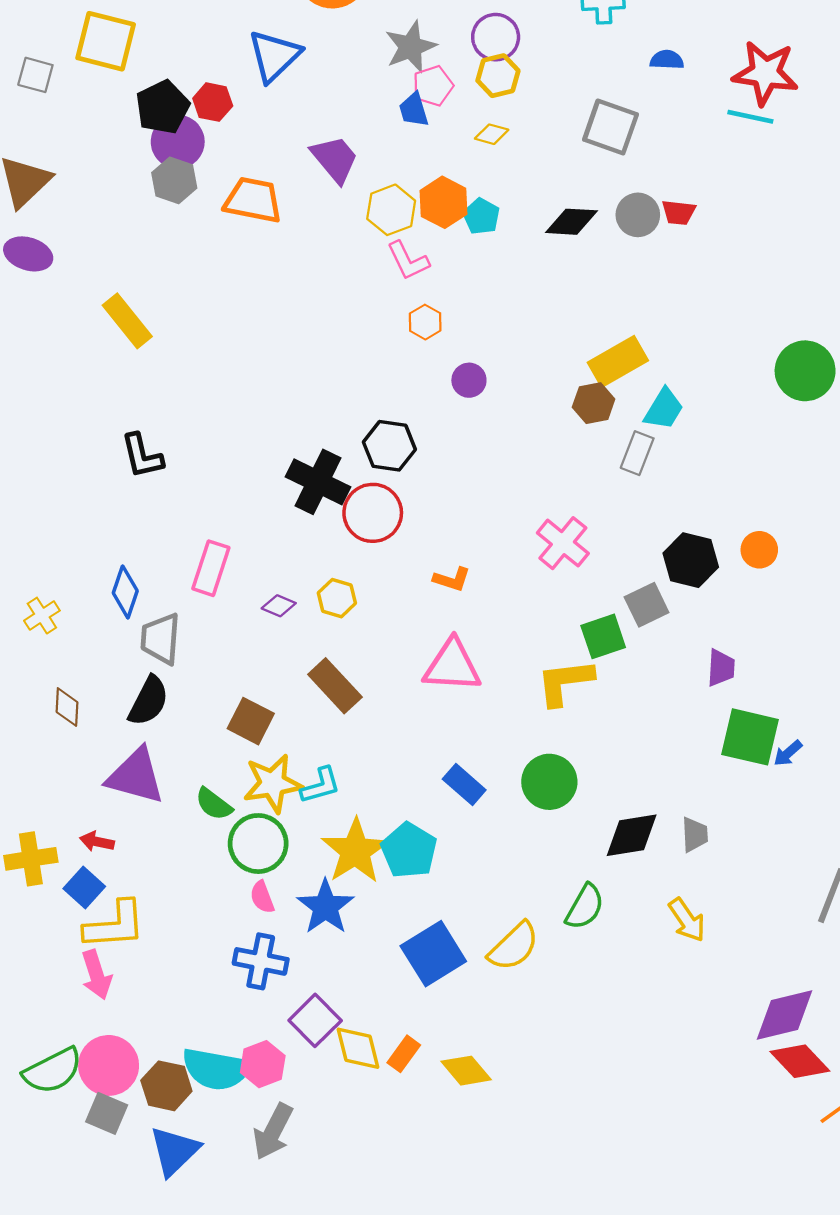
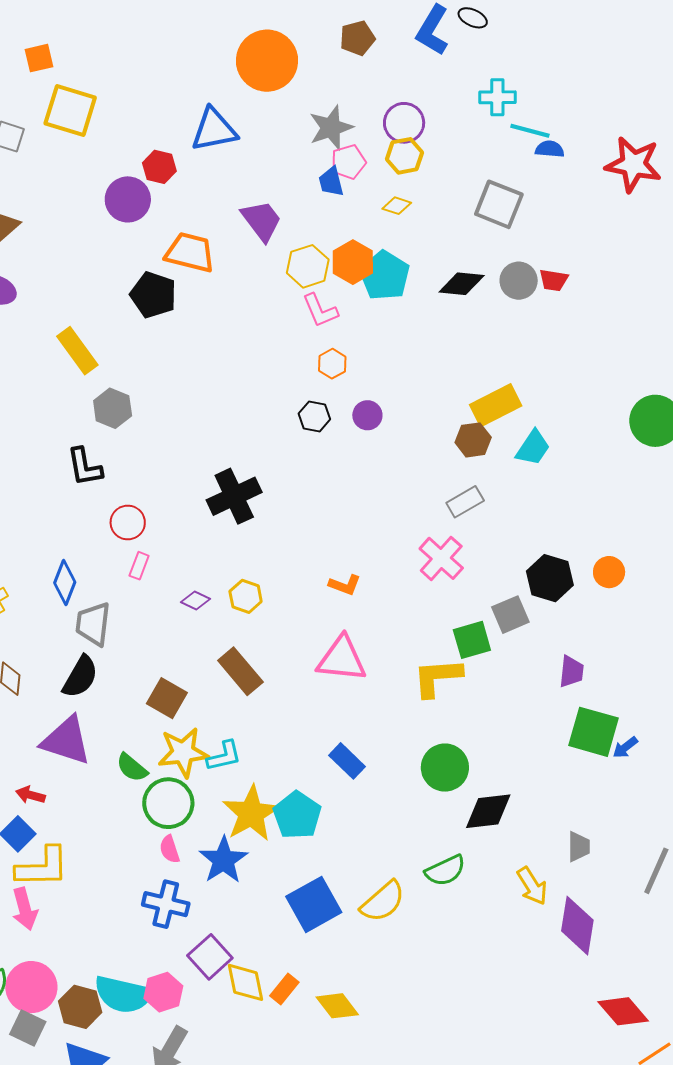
blue triangle: (274, 56) -> (214, 130), turned 30
black pentagon: (163, 107) -> (153, 295), moved, turned -30
cyan line: (750, 117) -> (530, 131), moved
gray hexagon: (174, 180) -> (113, 408), moved
cyan pentagon: (481, 216) -> (385, 276), size x1.6
black hexagon: (389, 446) -> (314, 416), moved, size x0.7
gray rectangle: (637, 453) -> (465, 502), moved, turned 36
black cross: (318, 482) -> (234, 496), turned 36
red circle: (373, 513) -> (128, 522), moved, size x0.7
pink rectangle: (211, 568) -> (139, 566), size x0.6
green circle: (549, 782) -> (445, 768), moved
gray trapezoid: (695, 834) -> (579, 847), moved
green semicircle: (585, 907) -> (445, 871), turned 33
purple diamond: (784, 1015) -> (577, 926), moved, turned -70

